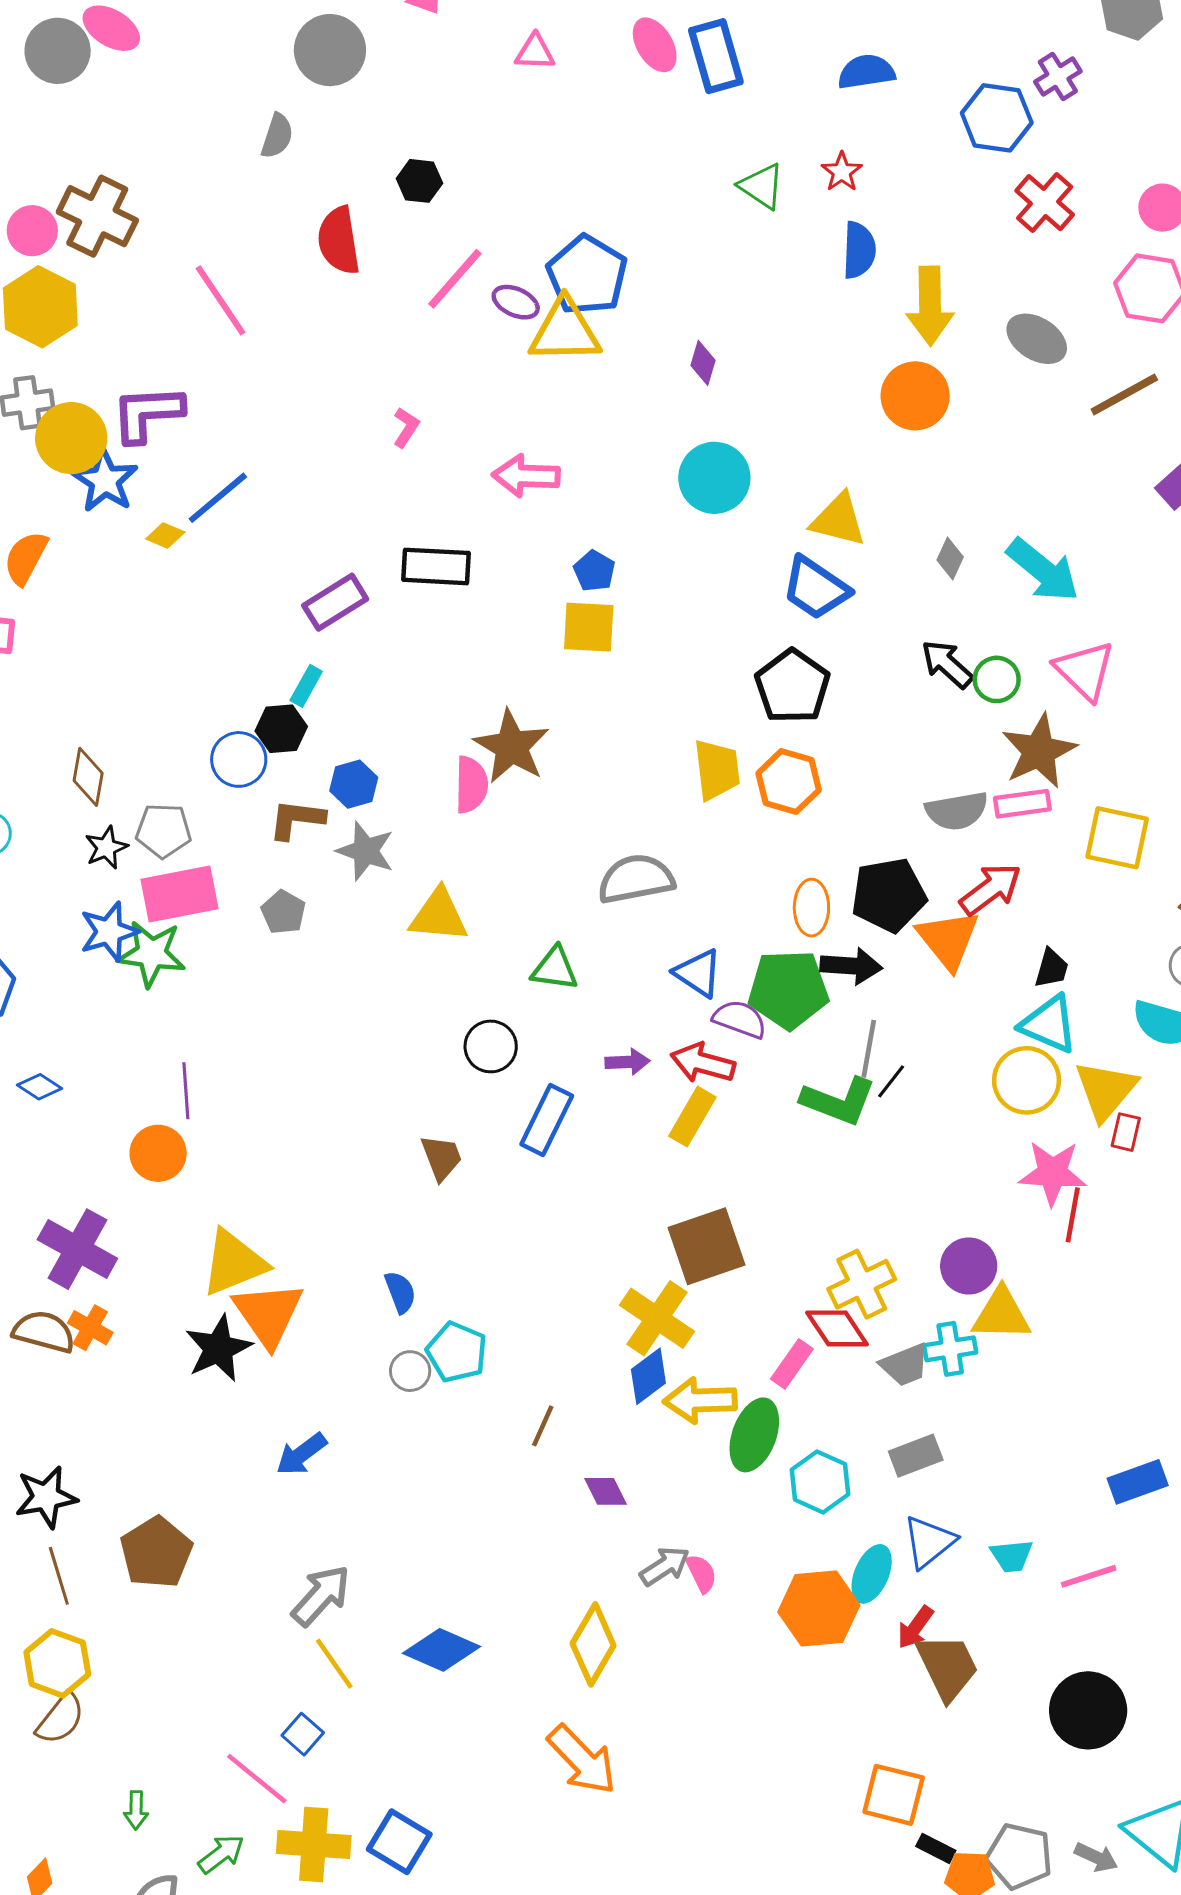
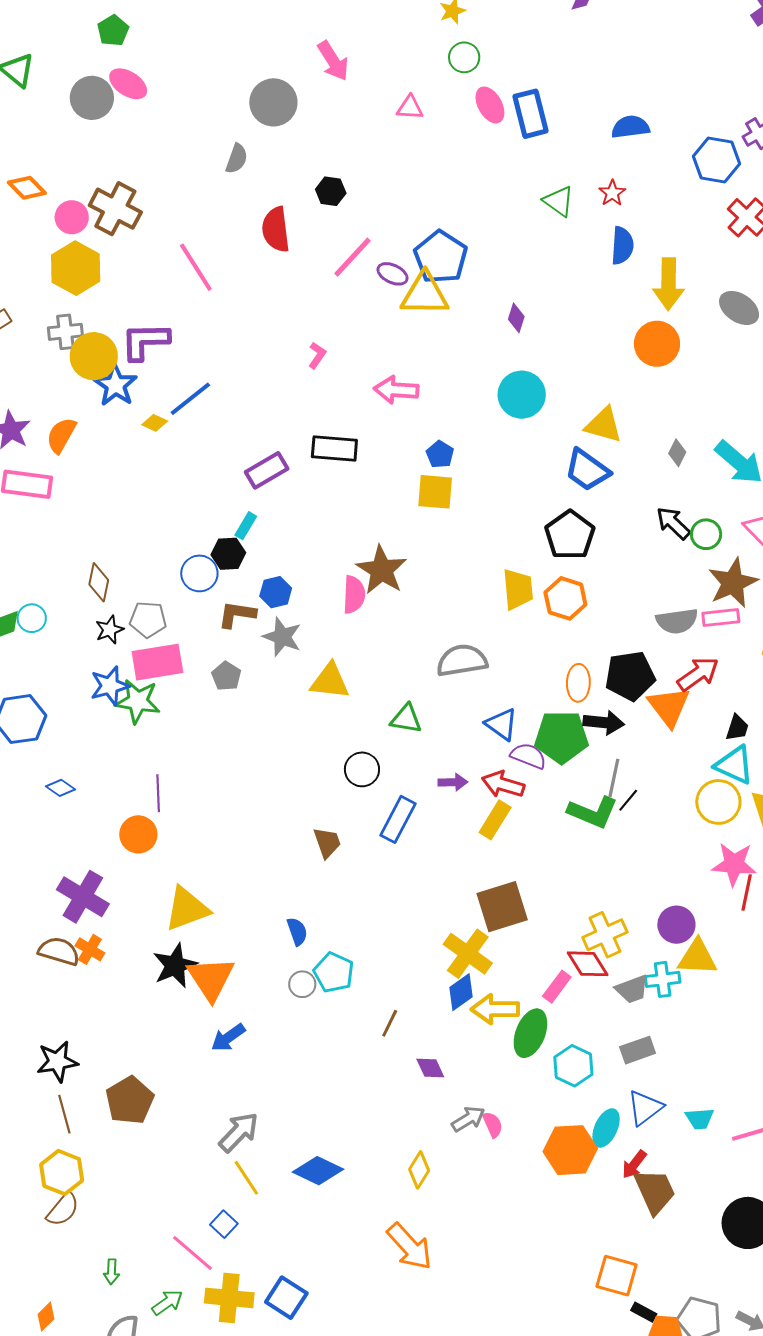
orange triangle: (268, 1314) -> (211, 978), moved
yellow diamond: (593, 1644) -> (419, 1170), size x0.7

